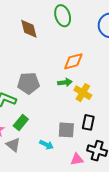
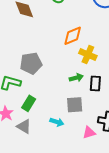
green arrow: (65, 82) -> (76, 78), moved
yellow cross: (83, 93) -> (88, 55), moved
black rectangle: (88, 122) -> (95, 83), moved

